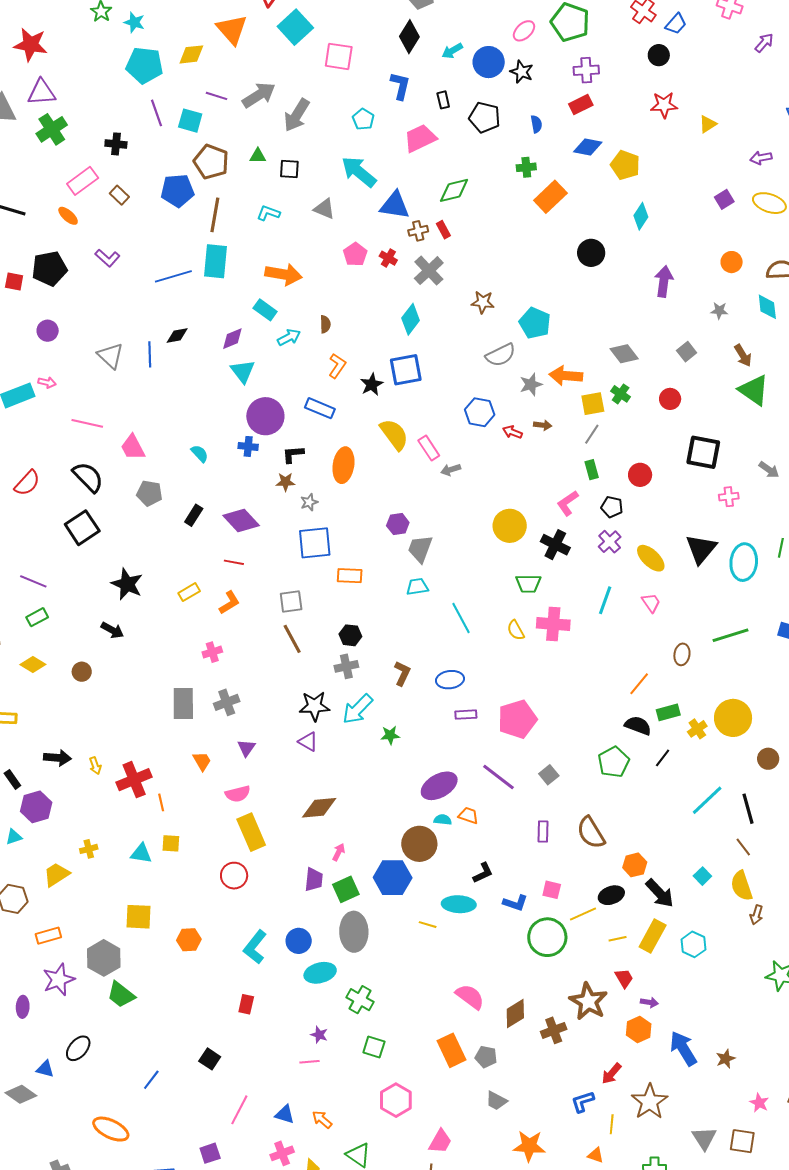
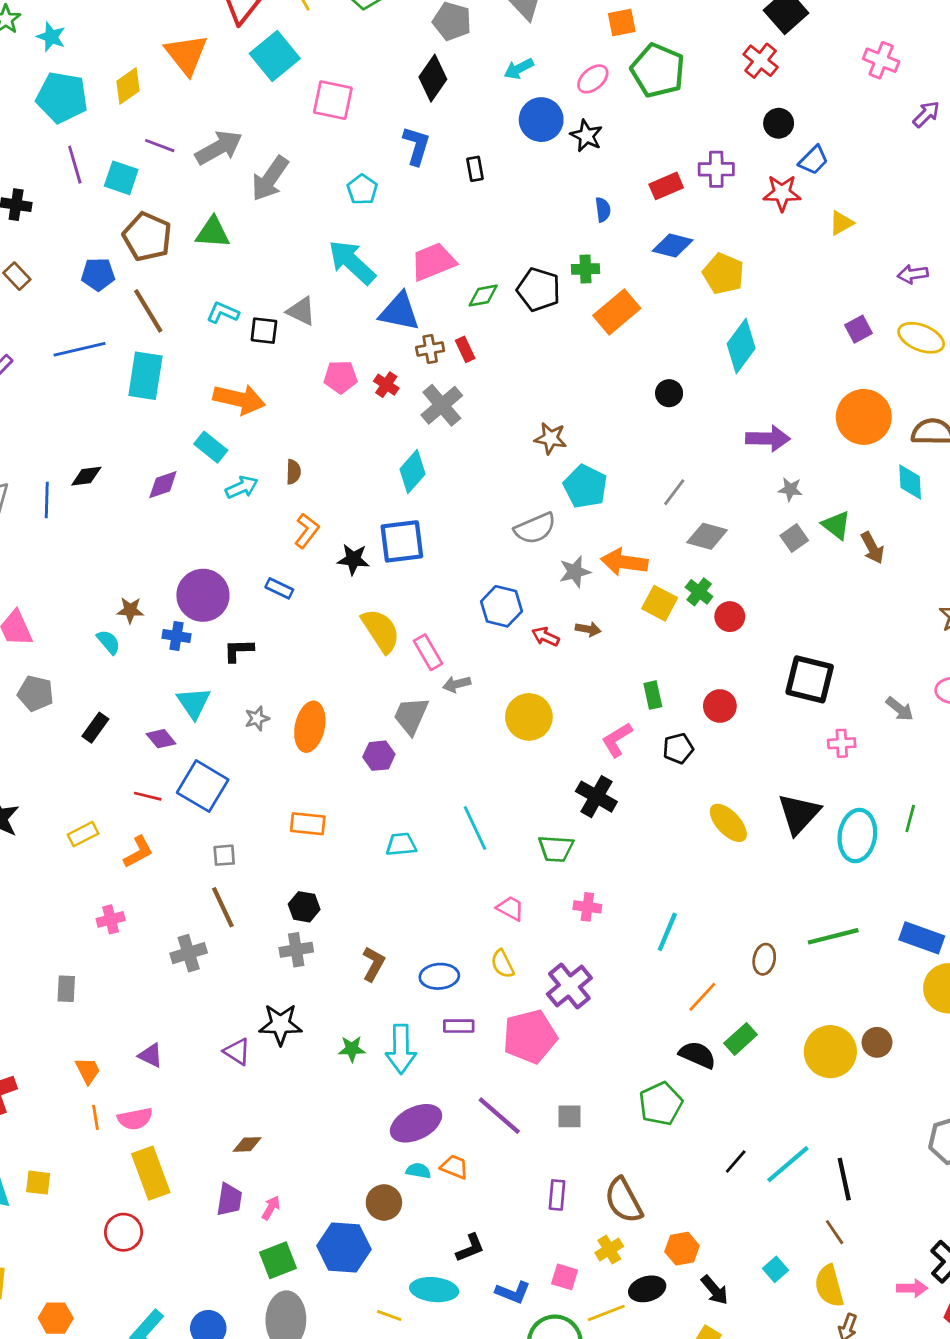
blue trapezoid: (676, 24) -> (813, 160), moved
cyan arrow: (452, 51) -> (519, 69), moved
yellow diamond: (191, 54) -> (128, 86), turned -32
purple cross: (586, 70) -> (716, 169), moved
black pentagon: (485, 117) -> (539, 290), moved
pink trapezoid: (420, 138) -> (433, 262), moved
green triangle: (258, 156) -> (213, 232), size x1.5
black square: (289, 169) -> (264, 331), moved
green diamond: (454, 190) -> (483, 296), size x0.7
blue pentagon: (177, 191) -> (98, 274), size x0.7
brown line: (215, 215) -> (148, 311), turned -44
cyan diamond: (641, 216) -> (741, 346), size x1.4
black circle: (591, 253) -> (669, 393), size x0.7
pink pentagon: (355, 254) -> (341, 377), turned 30
orange circle: (732, 262) -> (864, 417), size x1.8
blue line: (173, 276) -> (79, 349), moved
purple arrow: (664, 281) -> (768, 439), turned 80
brown star: (483, 302) -> (551, 438), moved
gray star: (719, 311) -> (790, 489), moved
gray diamond: (624, 354) -> (707, 536), turned -40
cyan triangle: (243, 371) -> (194, 703), moved
black star: (372, 384) -> (353, 559), turned 30
green triangle: (754, 390) -> (836, 525), moved, size x0.7
red circle: (670, 399) -> (730, 617), moved
yellow square: (593, 404) -> (660, 603), turned 35
blue rectangle: (320, 408) -> (279, 588), size x0.7
gray line: (592, 434) -> (674, 492), moved
orange ellipse: (343, 465) -> (310, 727), moved
brown star: (285, 482) -> (130, 610), moved
black pentagon: (612, 507) -> (678, 748), turned -30
purple diamond: (241, 521) -> (161, 739), size x0.6
yellow circle: (510, 526) -> (529, 717), moved
purple cross: (610, 542) -> (569, 986), moved, size x1.4
blue square: (315, 543) -> (203, 786), moved, turned 33
gray trapezoid: (420, 549) -> (411, 716), moved
cyan line: (605, 600) -> (667, 932), moved
gray square: (291, 602) -> (224, 855), size x0.7
pink trapezoid: (651, 603) -> (510, 908), moved, turned -30
cyan line: (461, 618) -> (475, 828), moved
pink cross: (553, 624) -> (587, 907), size x0.6
yellow semicircle: (516, 630) -> (502, 964), moved
gray cross: (227, 702) -> (189, 953), moved
gray rectangle: (183, 704) -> (66, 989), size x0.6
black star: (314, 706) -> (280, 1024), moved
cyan arrow: (358, 709) -> (401, 1049), moved, turned -48
green rectangle: (668, 712) -> (741, 1039), turned -30
yellow cross: (697, 729) -> (609, 1250), moved
purple triangle: (246, 748) -> (151, 1055), turned -42
black line: (663, 758) -> (736, 1161), moved
brown circle: (768, 759) -> (877, 1042), moved
gray square: (549, 775) -> (570, 1116), turned 36
orange line: (161, 802) -> (96, 1117), moved
brown diamond: (319, 808) -> (247, 1144), size x0.6
brown circle: (419, 844) -> (384, 1202), size x0.7
purple trapezoid: (314, 880) -> (229, 1200), moved
black arrow: (660, 893) -> (715, 1290), size x0.7

